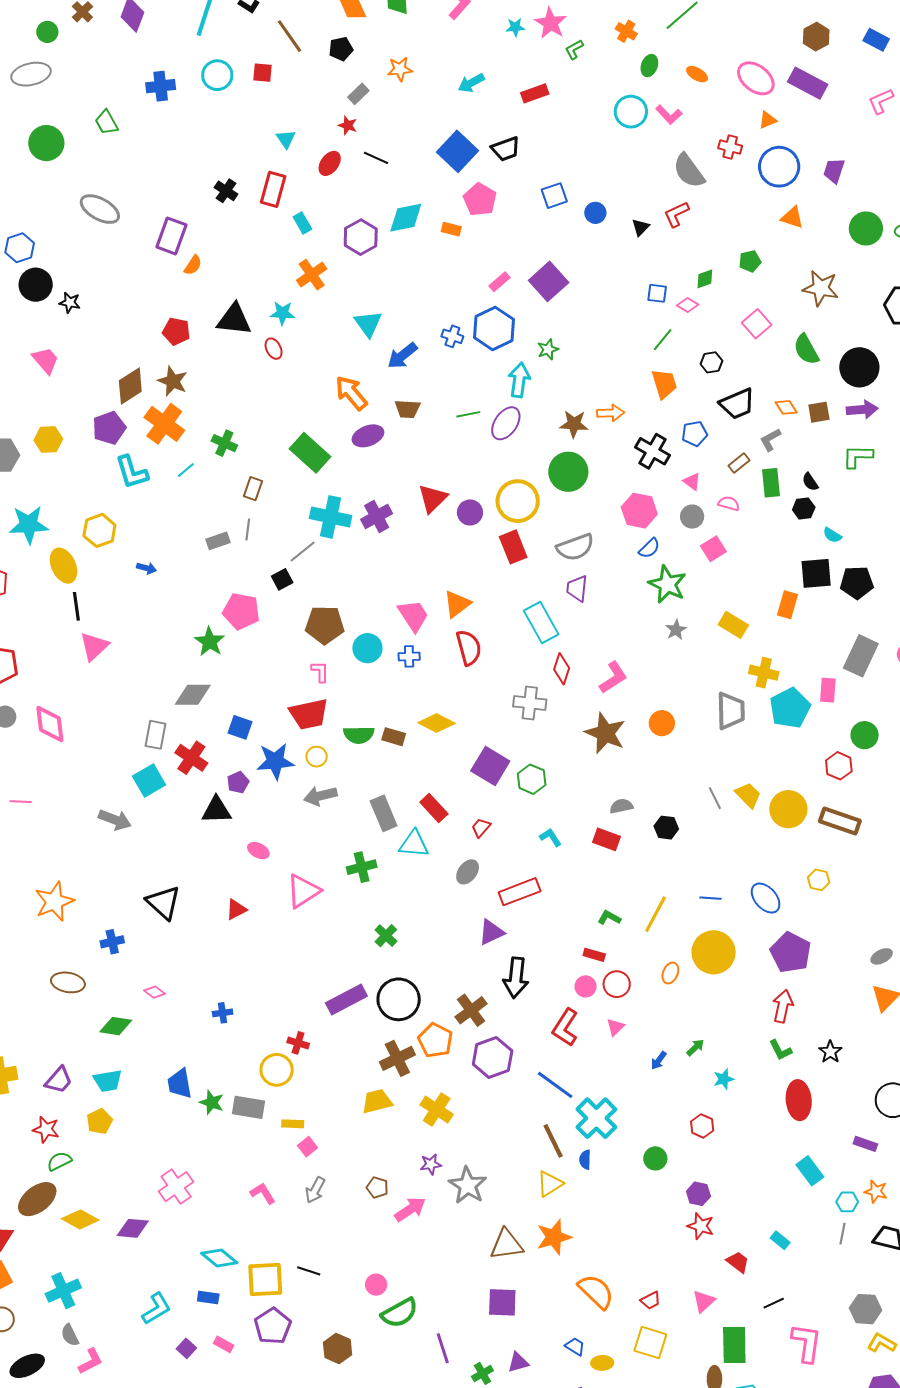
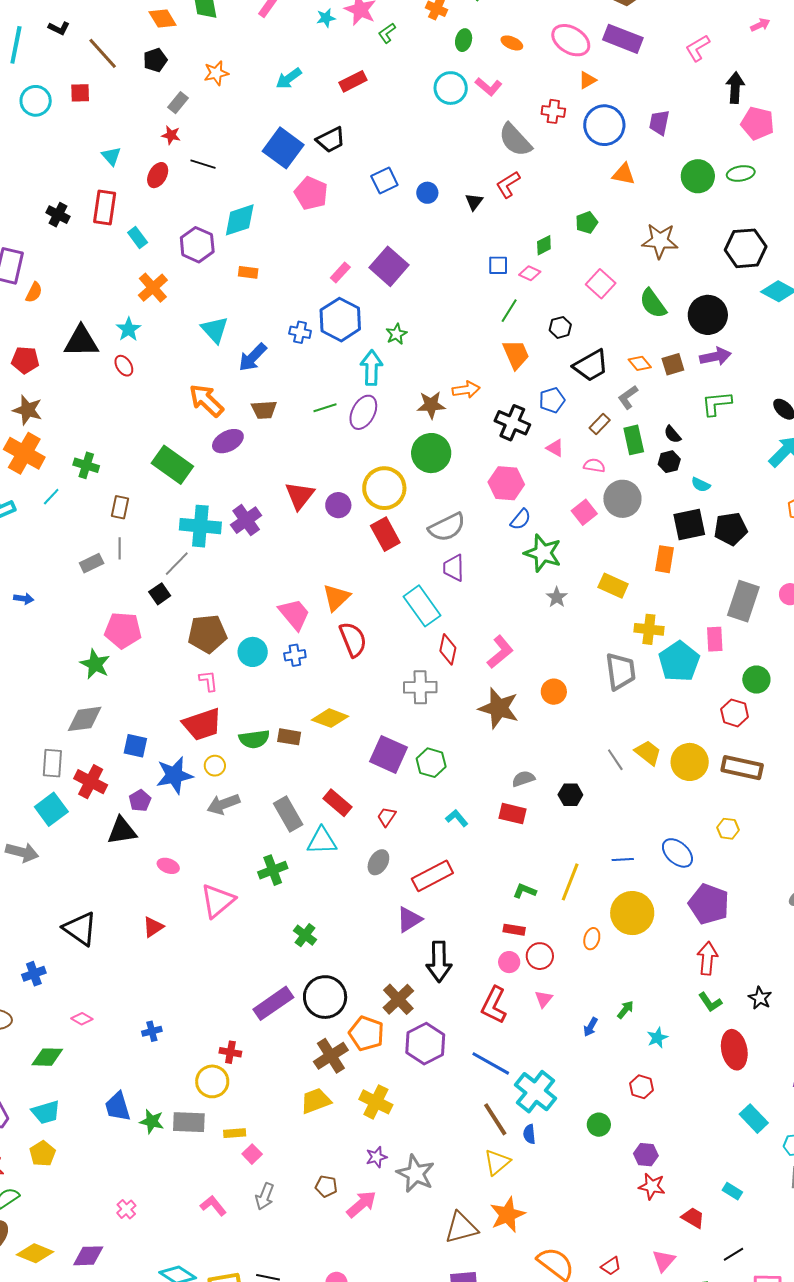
orange rectangle: (451, 229) -> (248, 272), moved
cyan star: (282, 313) -> (129, 329), turned -30
gray circle: (692, 517) -> (622, 499), moved, size x1.6
pink cross: (176, 1187) -> (126, 1209), size x0.6

